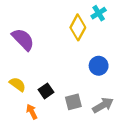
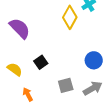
blue circle: (99, 66) -> (94, 60), moved
black square: (46, 91) -> (41, 62), moved

